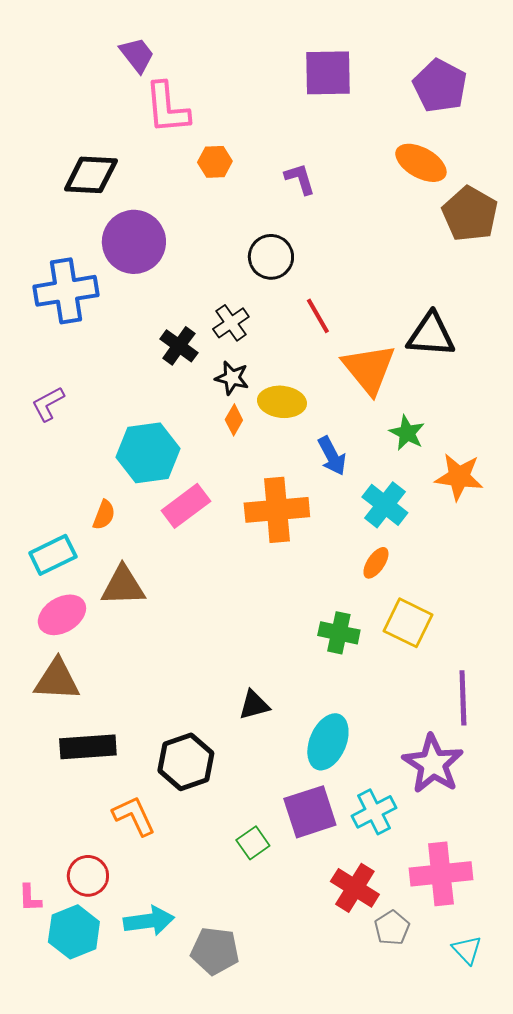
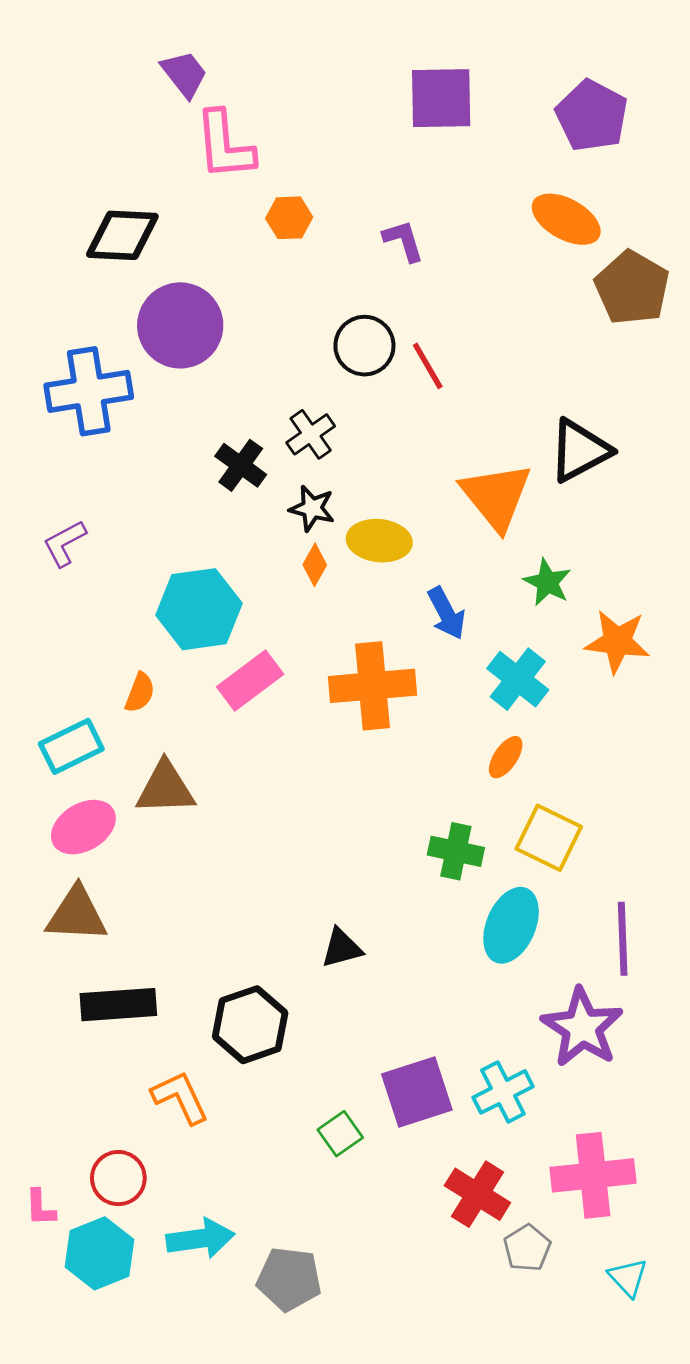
red line: (318, 316) -> (428, 366), moved
black triangle: (431, 335) -> (580, 451), turned -32
cyan ellipse: (328, 742) -> (511, 925), moved

